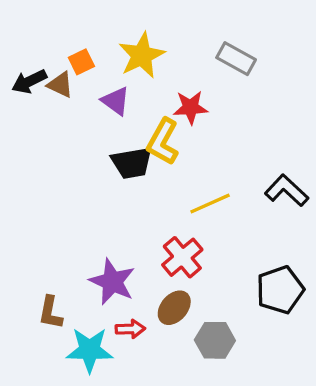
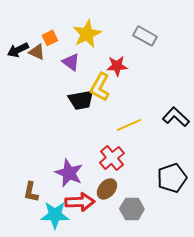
red arrow: (130, 329) -> (80, 202), size x1.6

